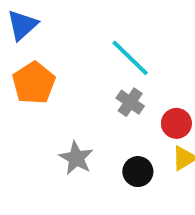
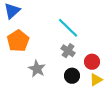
gray star: (76, 158) -> (37, 69), moved
black circle: (138, 172) -> (72, 76), moved

